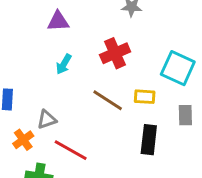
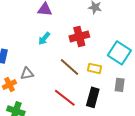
red line: (71, 150) -> (65, 98), moved

